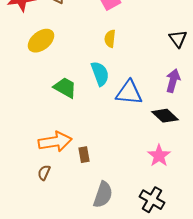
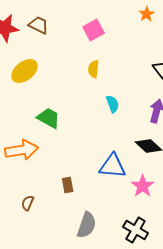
cyan semicircle: (100, 74) -> (113, 104), moved, size x0.7
blue triangle: (129, 93) -> (113, 166), moved
orange arrow: (55, 142) -> (22, 150), moved

